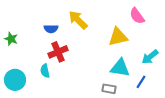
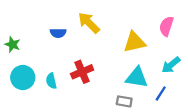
pink semicircle: (137, 16) -> (166, 26), moved, turned 54
red cross: (58, 52) -> (82, 72), moved
cyan circle: (15, 80) -> (23, 77), moved

